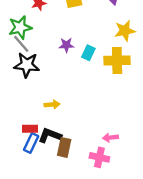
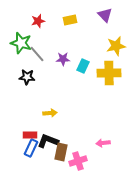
green star: (20, 27) -> (21, 43), turned 30
gray line: (21, 44) -> (37, 54), moved
black star: (27, 65) -> (27, 77), size x0.7
pink cross: (99, 157) -> (78, 161), moved, turned -30

